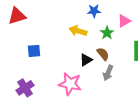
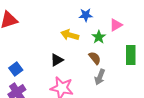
blue square: (34, 51) -> (16, 69), moved, turned -32
black triangle: (86, 60) -> (57, 60), moved

